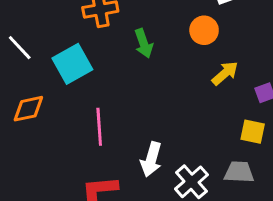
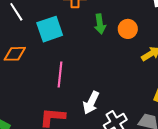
orange circle: (204, 30) -> (128, 29), moved

